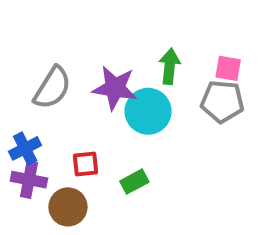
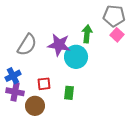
pink square: (228, 68) -> (117, 35), turned 32
gray pentagon: (222, 102) -> (114, 16), moved
green rectangle: (134, 182) -> (69, 93), turned -56

